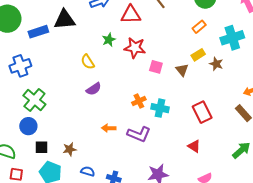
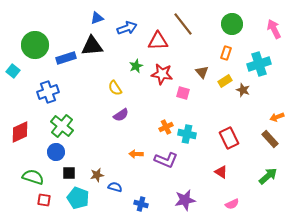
orange rectangle: (199, 27) -> (226, 53), turned -32
brown triangle: (182, 70) -> (202, 72), moved
blue semicircle: (88, 171) -> (115, 187), moved

